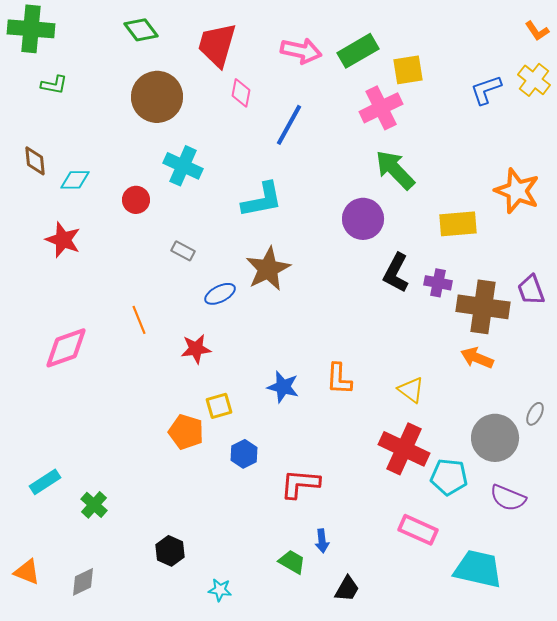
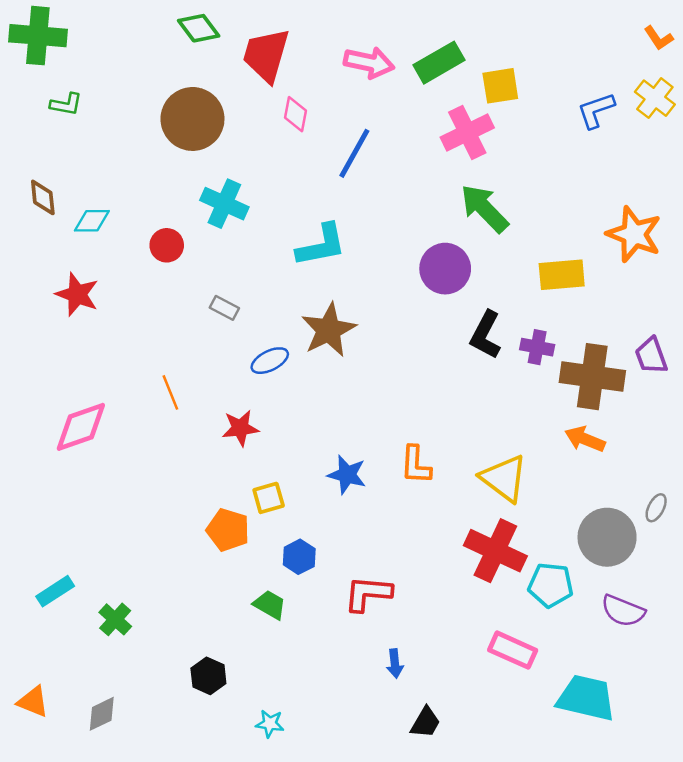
green diamond: (141, 30) -> (199, 28), moved
yellow triangle: (411, 390) -> (504, 478), size x1.5
green trapezoid: (292, 562) -> (270, 605), moved

